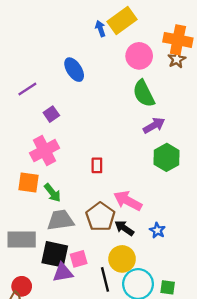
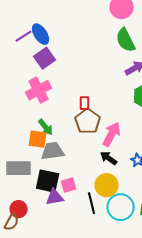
blue ellipse: (74, 70) -> (41, 34), moved
purple square: (51, 114) -> (45, 58), size x1.5
orange square: (29, 182) -> (38, 139), moved
pink arrow: (128, 201) -> (112, 134), turned 90
brown pentagon: (100, 217) -> (88, 121), moved

